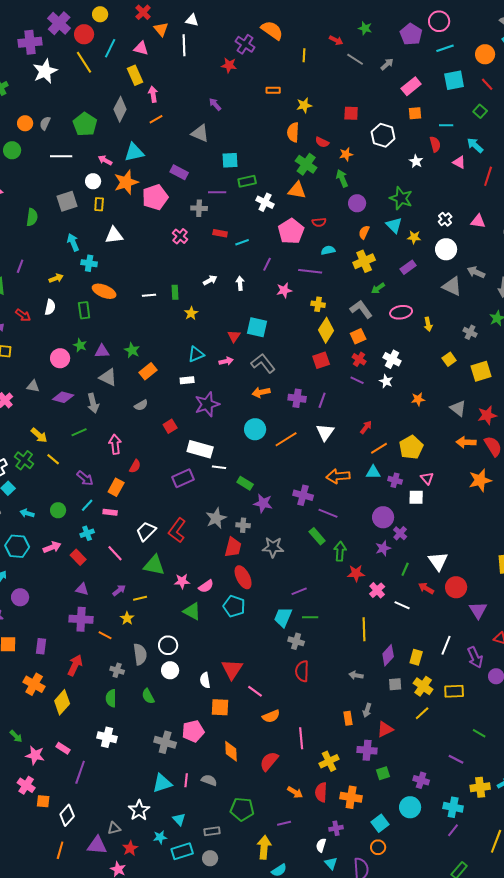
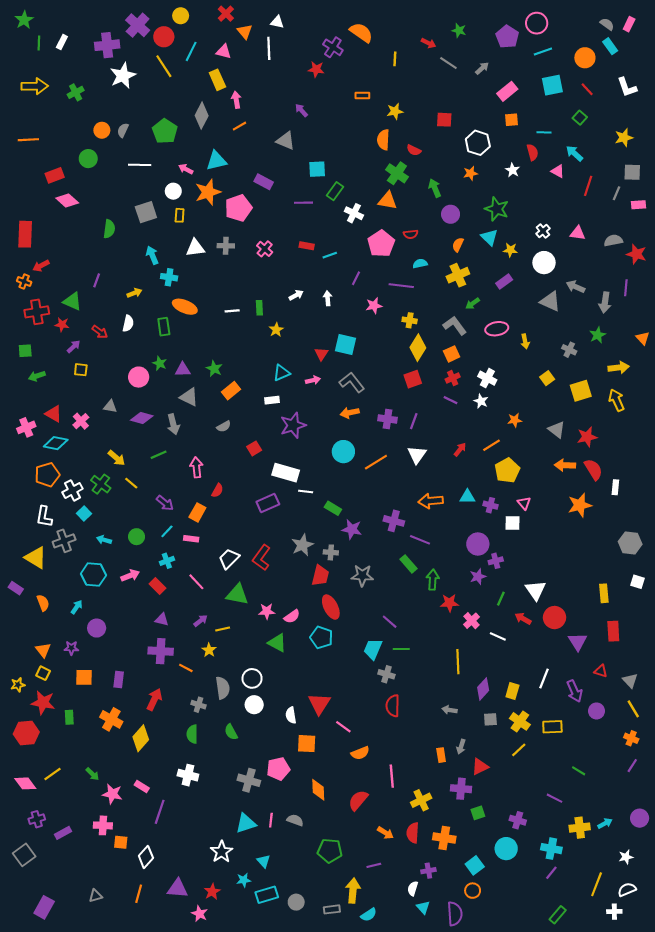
orange star: (346, 154) -> (470, 173), moved
green rectangle: (247, 181) -> (335, 191), turned -42
gray cross: (199, 208) -> (226, 246), moved
red cross: (359, 359) -> (453, 378), turned 32
orange line: (379, 448) -> (491, 445), moved
purple cross: (400, 533) -> (496, 561), turned 32
purple line: (299, 591) -> (390, 622), turned 63
pink cross: (26, 785) -> (103, 825), turned -30
gray triangle: (114, 828) -> (96, 896), moved
gray rectangle: (212, 831) -> (332, 909), moved

